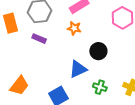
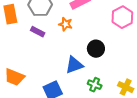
orange star: (74, 28) -> (66, 24), moved
orange trapezoid: (19, 86) -> (14, 77), turned 70

